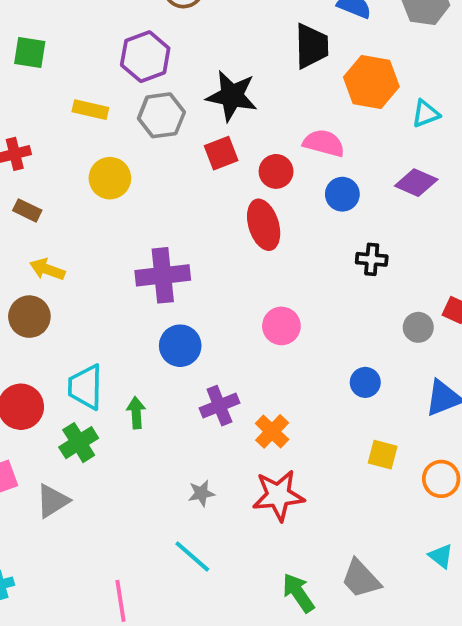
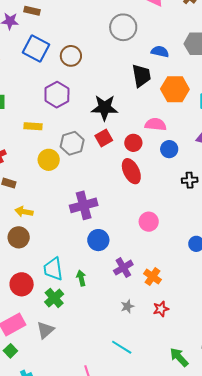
gray hexagon: (161, 115) -> (72, 143), moved
gray star: (201, 493) -> (127, 306), moved
red star: (278, 495) -> (161, 309), size x0.6

